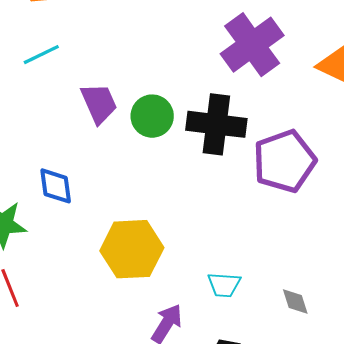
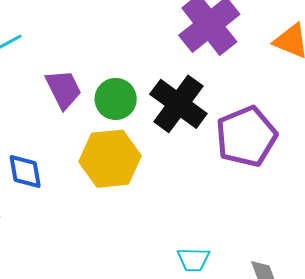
black cross: (216, 124) -> (178, 104), turned 32
yellow hexagon: (132, 249) -> (110, 159), moved

